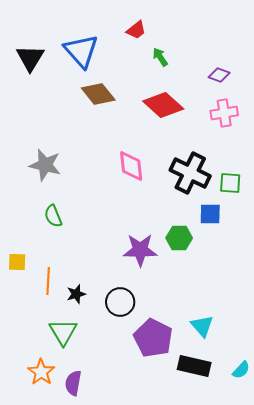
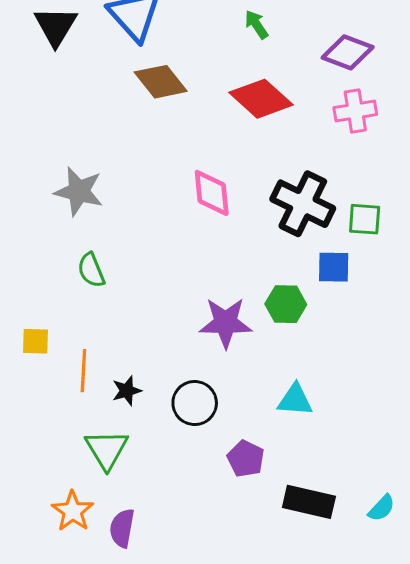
purple diamond: (219, 75) -> (348, 52), size x1.5
cyan triangle: (202, 326) -> (295, 400), moved, turned -45
purple pentagon: (153, 338) -> (246, 459), size x0.6

